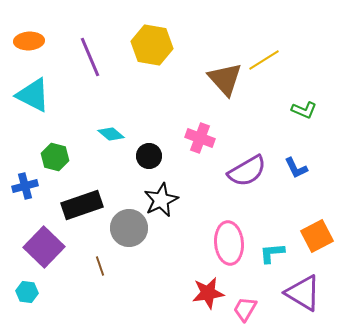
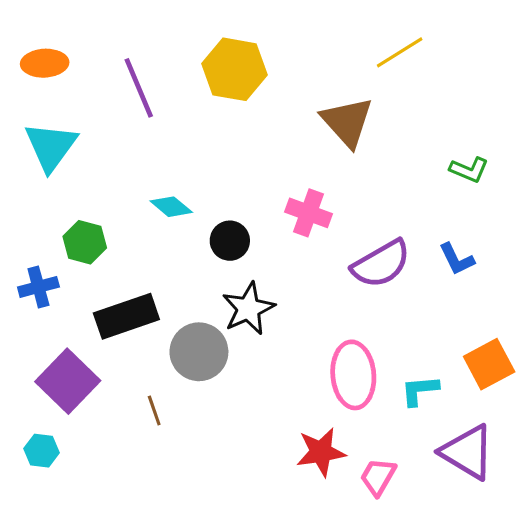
yellow line: (264, 60) -> (400, 52), moved
cyan triangle: (33, 95) -> (51, 147), turned 39

